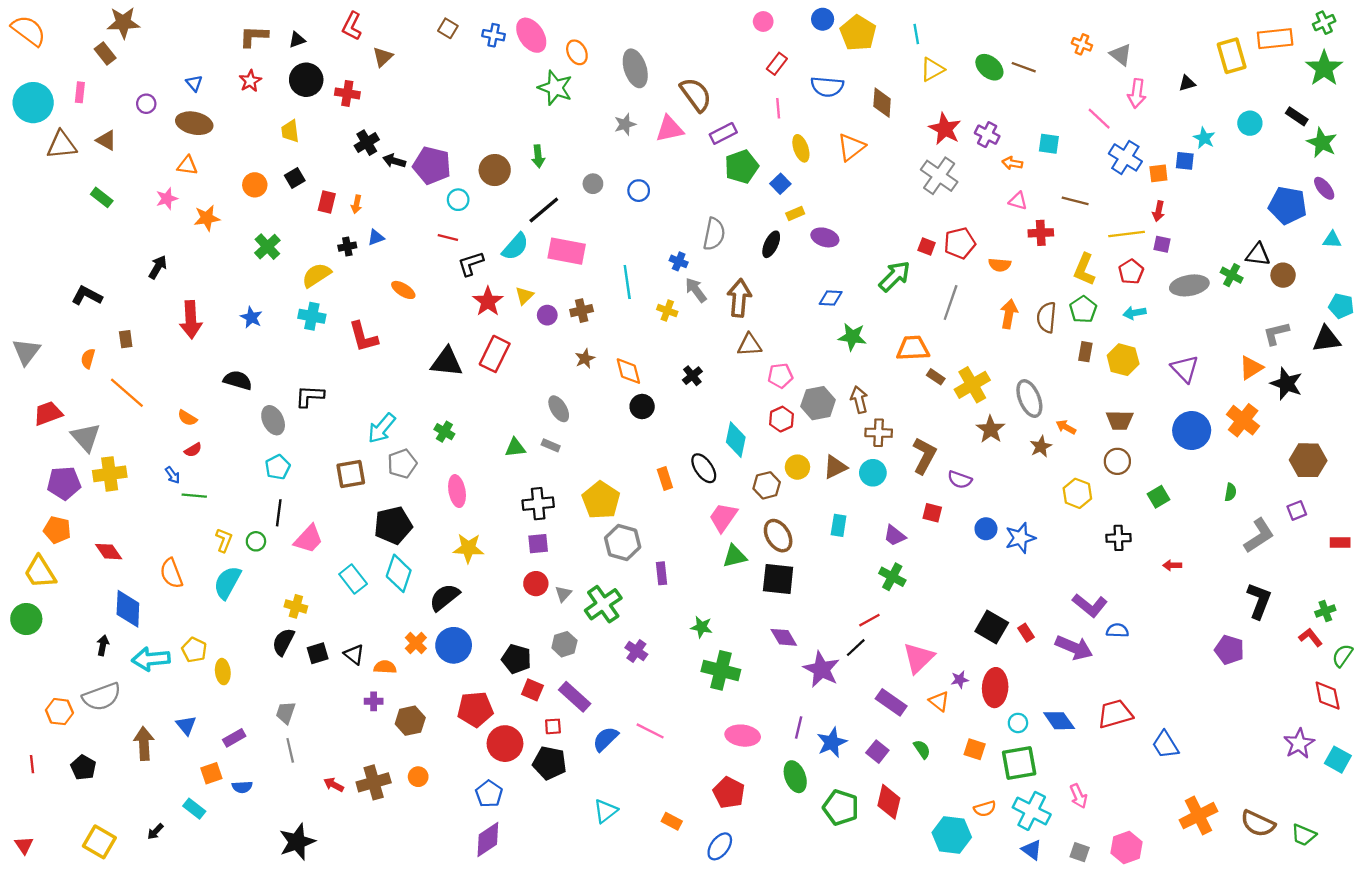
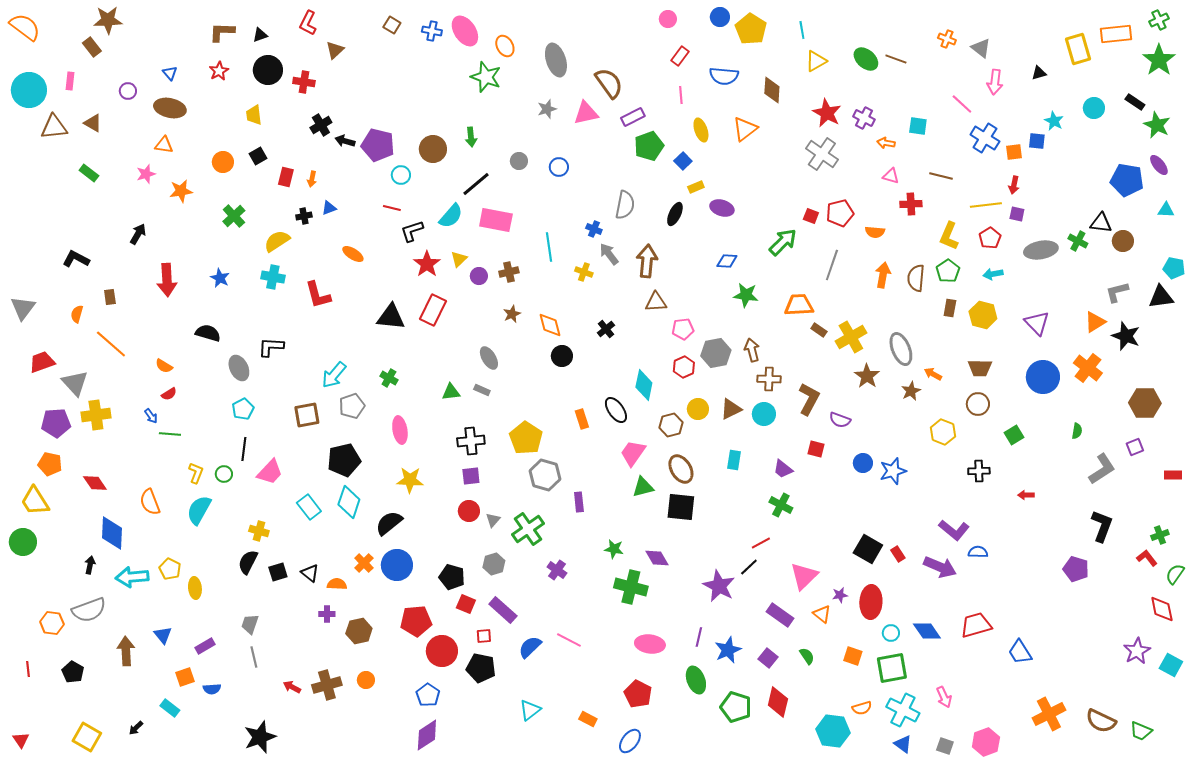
purple diamond: (784, 637) -> (657, 558), moved

